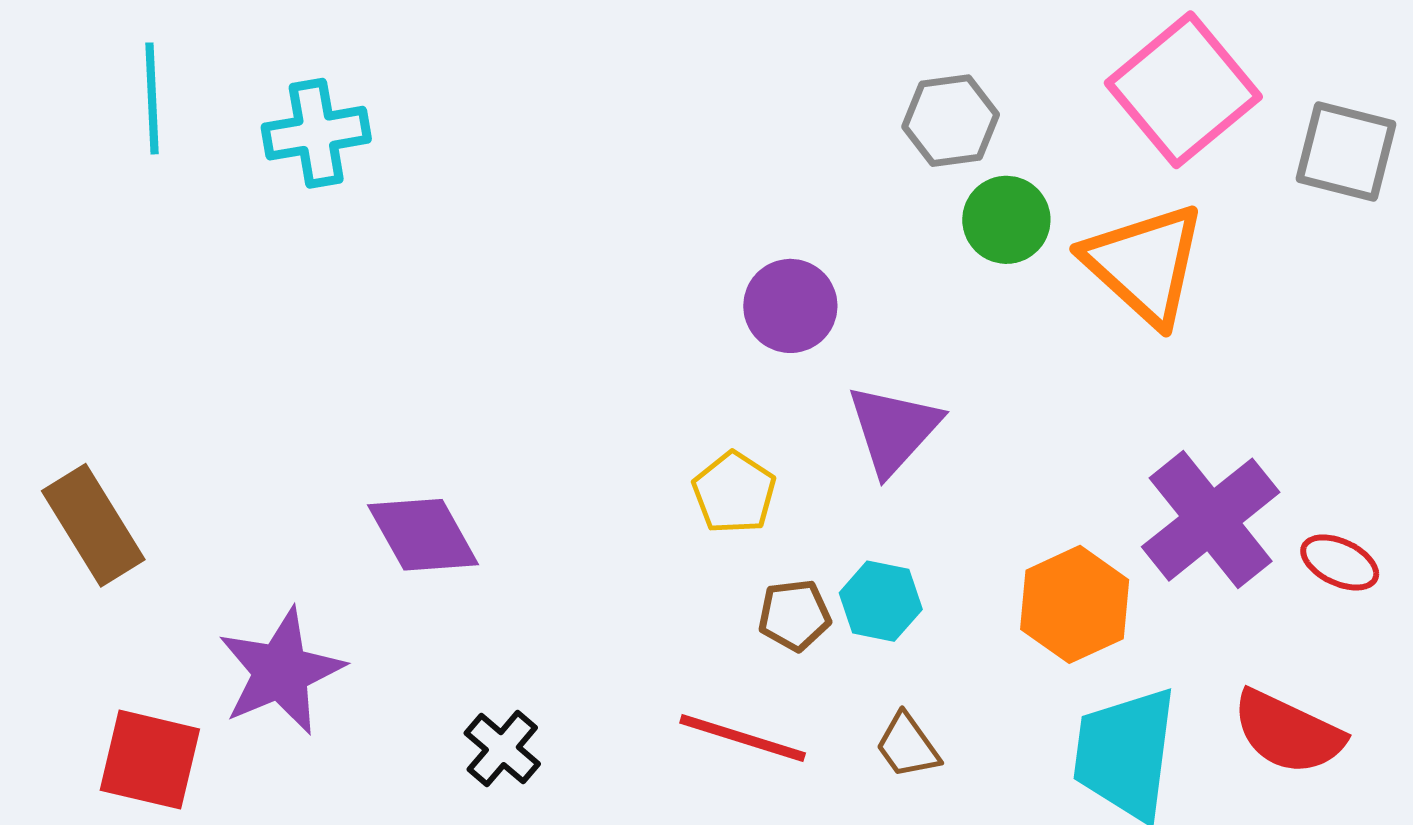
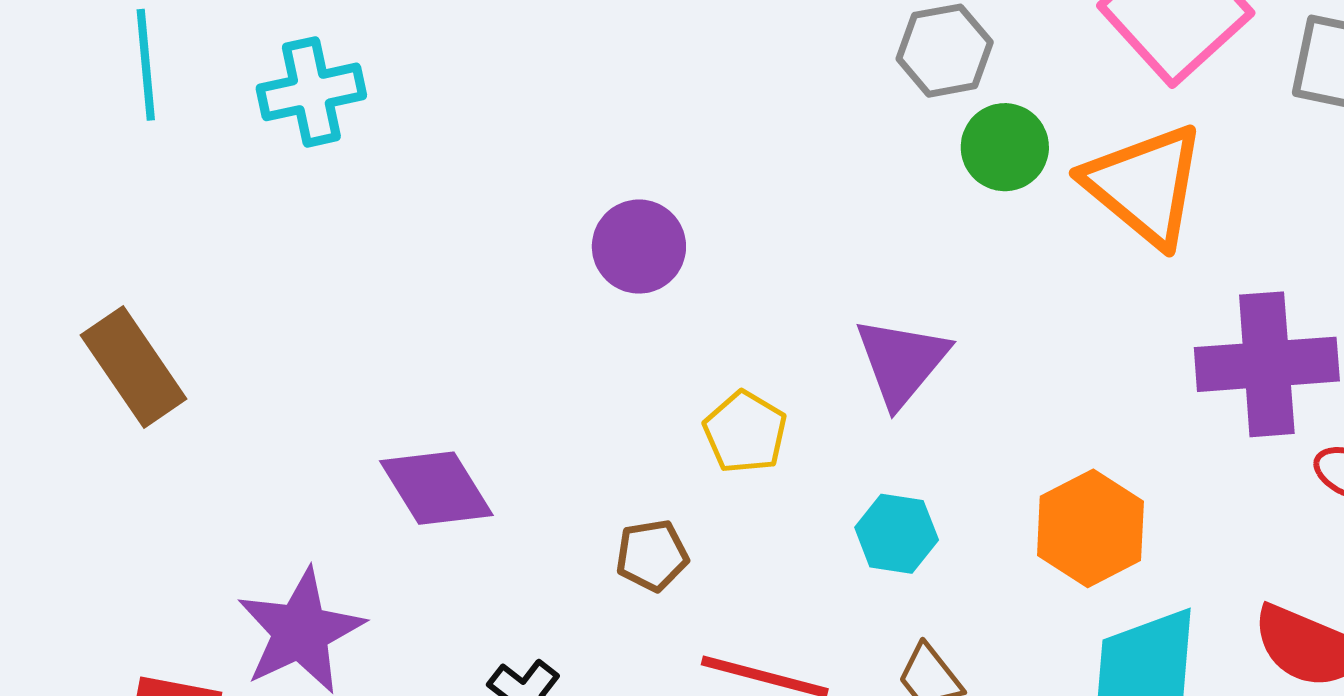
purple circle: (790, 306) -> (639, 247), moved
purple cross: (1211, 520) -> (1267, 364), moved, turned 37
brown rectangle: (93, 525) -> (134, 367), moved
brown pentagon: (794, 615) -> (652, 555), moved

